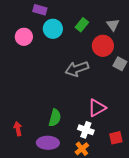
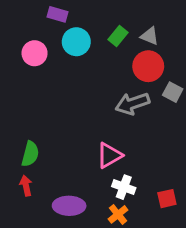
gray triangle: (113, 25) -> (150, 36), moved, turned -32
gray arrow: (77, 69) -> (132, 104), moved
pink triangle: (97, 108) -> (109, 155), moved
green semicircle: (55, 118) -> (30, 154), moved

